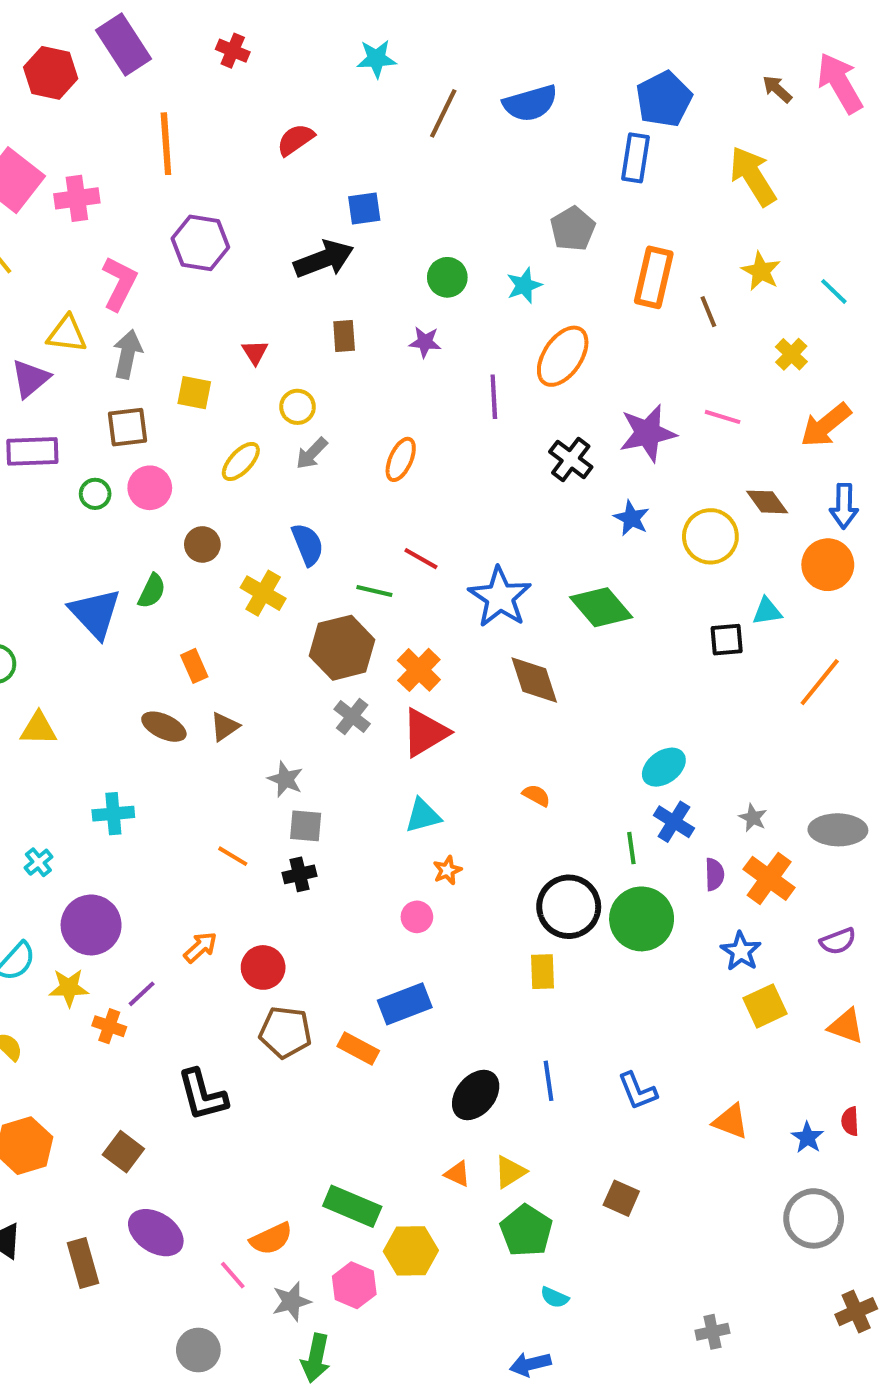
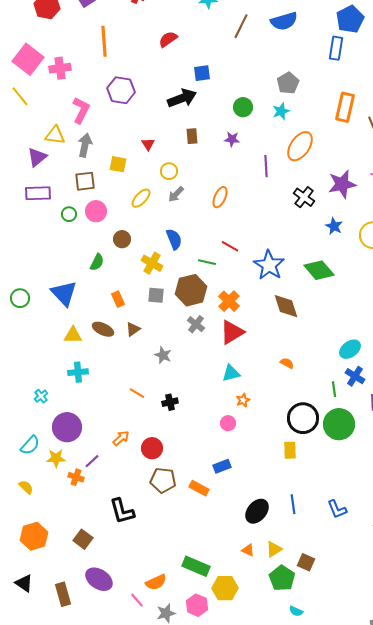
gray pentagon: (573, 229) -> (288, 83), moved
blue triangle: (95, 613) -> (64, 293), moved
yellow triangle: (38, 729) -> (73, 335), moved
gray square: (306, 826) -> (156, 295), moved
blue rectangle: (405, 1004) -> (222, 466), size x0.7
brown square: (621, 1198) -> (306, 562), moved

